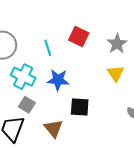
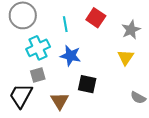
cyan cross: (23, 77) -> (38, 48), turned 30
gray square: (27, 105) -> (38, 75), turned 35

